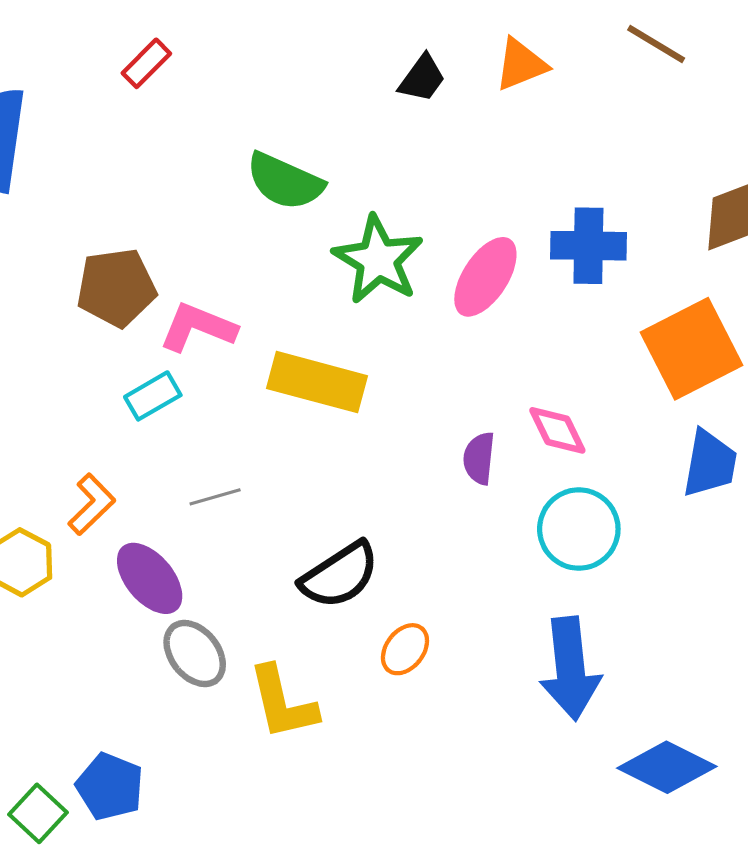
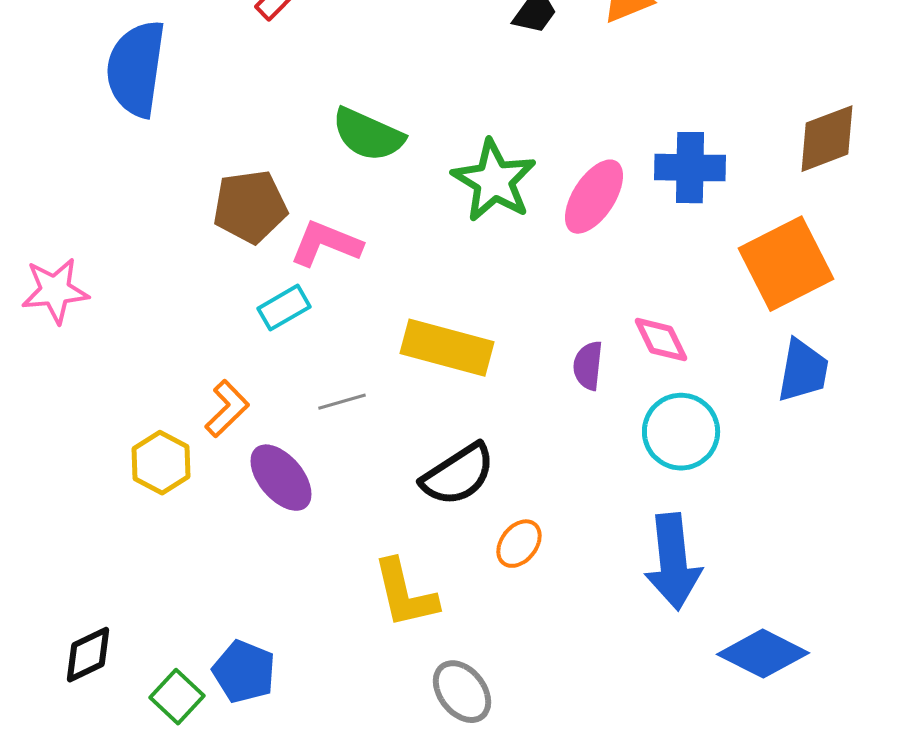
green semicircle: (285, 181) -> (368, 135), moved
yellow rectangle: (317, 382) -> (447, 348), moved
gray ellipse: (195, 654) -> (462, 692), moved

